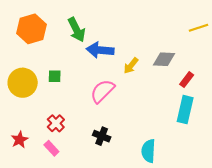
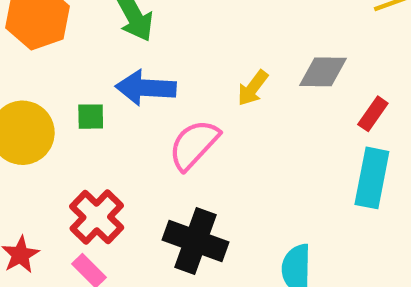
blue arrow: (100, 50) -> (146, 88), moved
red cross: (56, 123) -> (97, 217), size x1.4
black cross: (102, 136) -> (195, 241), size x1.6

